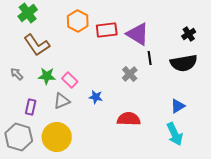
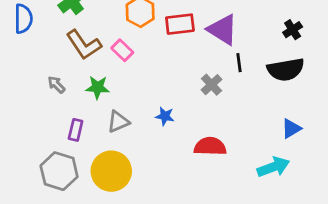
pink rectangle: (70, 80) -> (122, 50), moved
blue triangle: (178, 106) -> (291, 129), moved
cyan arrow: (175, 134) -> (273, 167), turned -85

